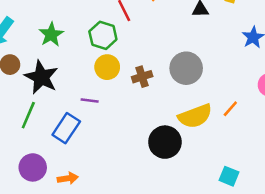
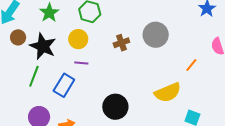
yellow circle: (107, 67) -> (78, 39), moved
yellow semicircle: (195, 116) -> (168, 93), moved
black circle: (165, 142) -> (115, 107), moved

